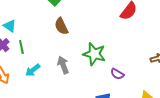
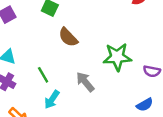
green line: (21, 47) -> (43, 75), moved

